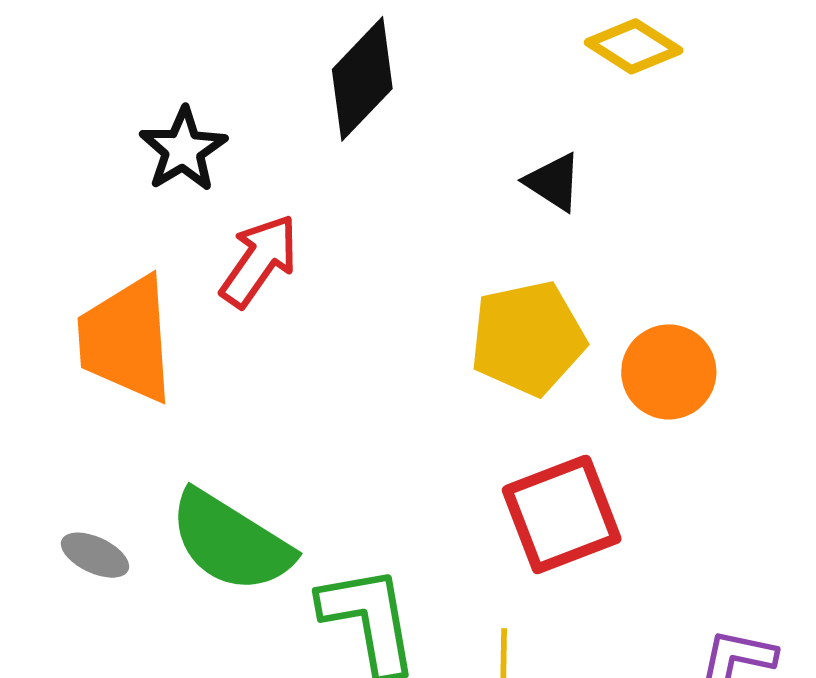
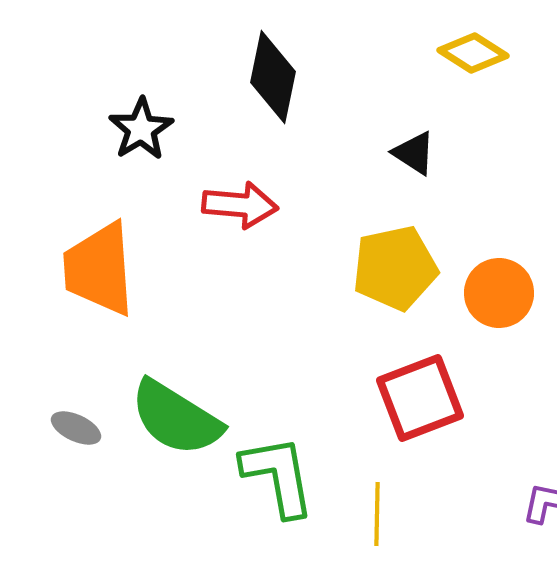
black diamond: (362, 79) -> (273, 77), turned -32
red arrow: (259, 261) -> (240, 205), moved, turned 60

